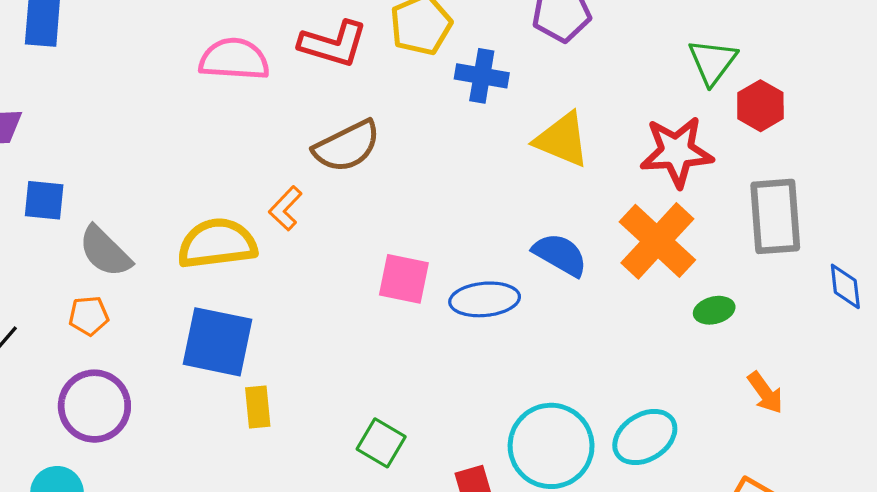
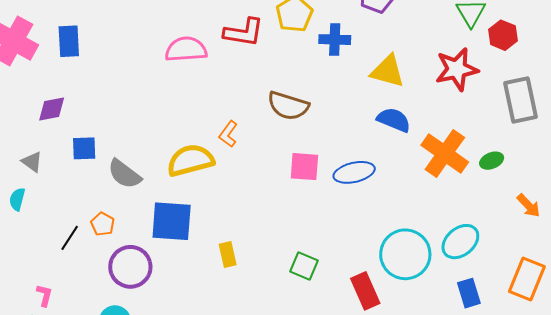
brown semicircle: (347, 146) -> (288, 106), moved, turned 51
orange cross: (657, 241) -> (445, 154), moved
blue semicircle: (560, 255) -> (394, 120), moved
orange pentagon: (89, 316) -> (103, 224), moved, turned -30
blue square: (217, 342) -> (172, 221), moved

